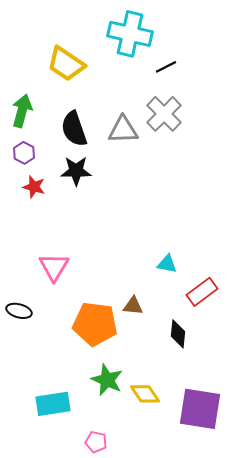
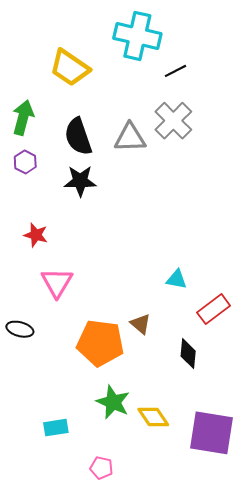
red star: (34, 187) -> (36, 235), moved
brown triangle: (133, 306) -> (141, 324), turned 35
cyan rectangle: (53, 404) -> (56, 428), size x0.7

